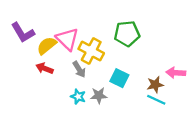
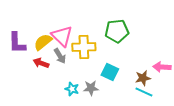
purple L-shape: (23, 33) -> (17, 43), moved, turned 30
yellow cross: (91, 51) -> (84, 47), turned -30
gray arrow: (79, 69) -> (60, 56), moved

